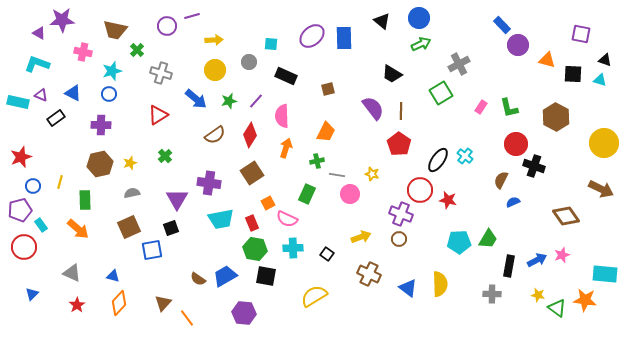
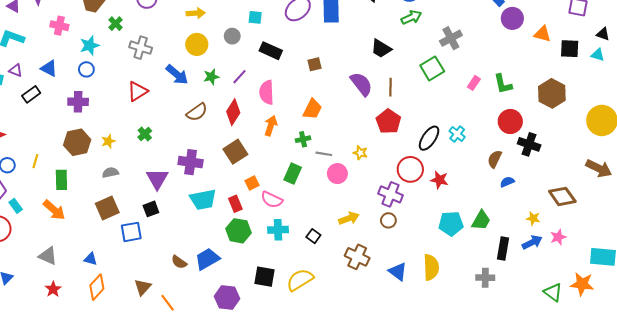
black square: (266, 276) -> (264, 277), moved
yellow star: (538, 295) -> (533, 218), moved

